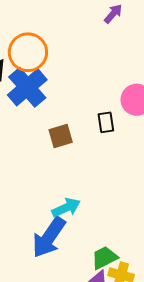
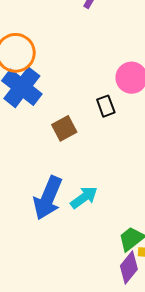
blue arrow: (49, 237) -> (48, 198), moved

